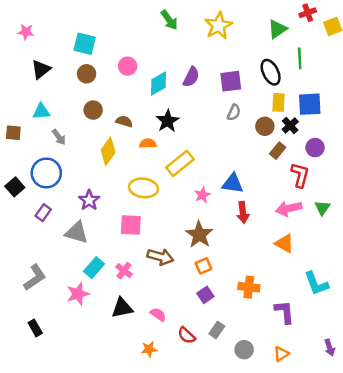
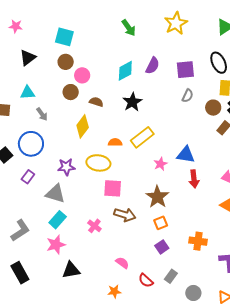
green arrow: (169, 20) -> (129, 28), moved
pink circle: (128, 66) -> (82, 75), moved
orange semicircle: (148, 143) -> (115, 142), moved
yellow ellipse: (143, 188) -> (98, 163), moved
purple star: (89, 200) -> (66, 167), turned 30
pink square: (131, 225) -> (113, 188), moved
cyan rectangle: (94, 268) -> (58, 220), moved
black triangle: (122, 308) -> (71, 270), moved
black rectangle: (35, 328) -> (20, 273), size x1.5

